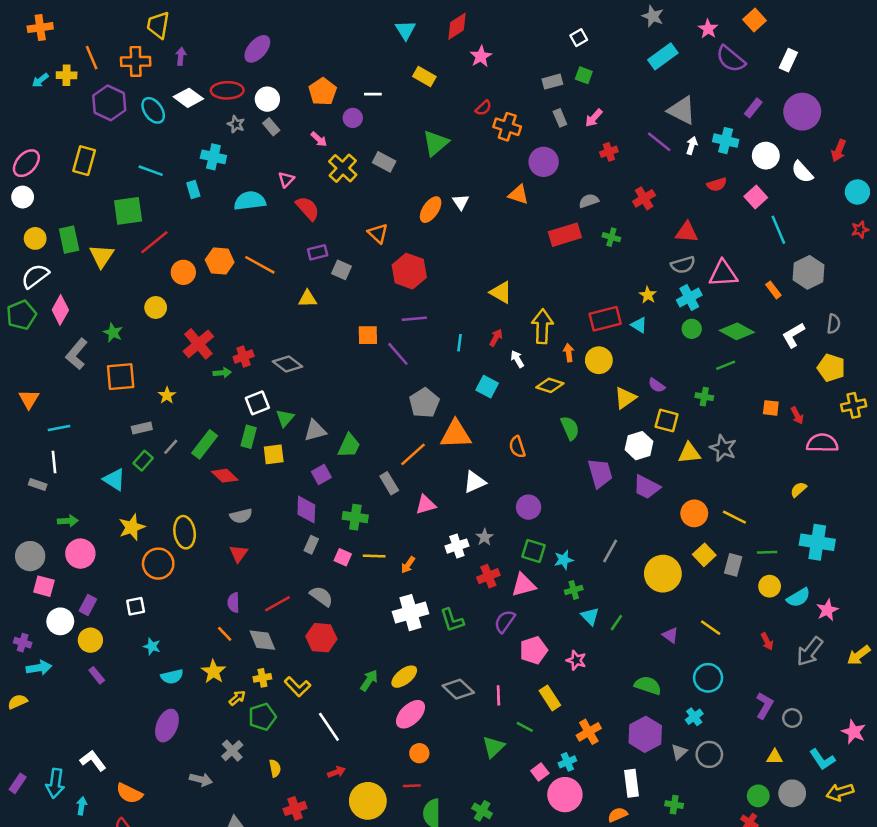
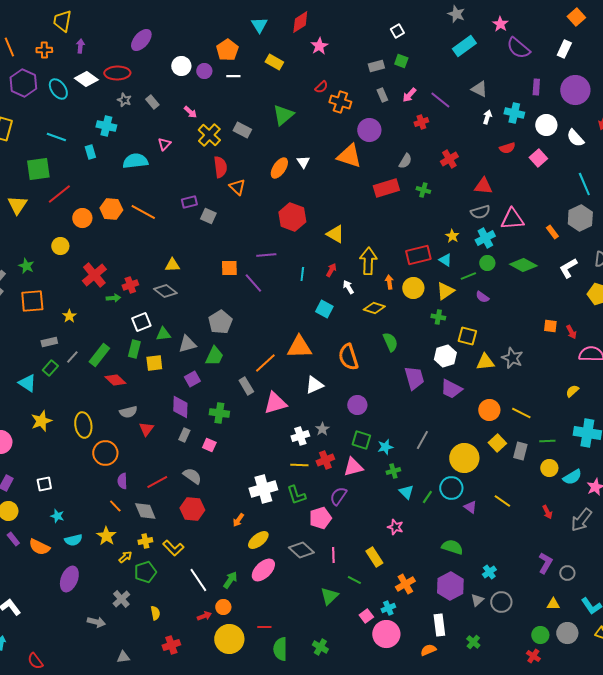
orange square: (754, 20) -> (576, 17), moved
orange cross: (136, 61) -> (44, 50), size x0.7
orange pentagon: (323, 92) -> (227, 50), moved
white circle: (267, 99) -> (181, 66), moved
purple rectangle: (753, 108) -> (536, 87), turned -35
gray triangle: (682, 110) -> (479, 89), size x0.7
purple circle: (353, 118) -> (204, 71), moved
purple line: (659, 142) -> (440, 100), moved
orange triangle: (518, 195) -> (349, 156), size x1.5
gray semicircle: (589, 201) -> (405, 161), turned 140
red semicircle: (308, 208) -> (220, 167), moved, turned 35
cyan line: (778, 230) -> (584, 184), moved
red hexagon: (409, 271) -> (292, 217), moved
yellow triangle: (308, 299) -> (172, 265), moved
green line: (726, 365) -> (468, 276), moved
purple semicircle: (657, 385) -> (482, 297), moved
green cross: (704, 397) -> (438, 317), moved
yellow triangle: (625, 398) -> (445, 291), moved
gray pentagon: (424, 403) -> (220, 322), moved
green triangle: (285, 418) -> (163, 334), turned 42
orange semicircle: (517, 447) -> (348, 357), size x1.5
pink triangle: (426, 505) -> (275, 403), size x1.4
red triangle: (239, 554) -> (146, 429), moved
yellow line: (374, 556) -> (299, 465), moved
orange circle: (158, 564) -> (105, 453), moved
orange arrow: (408, 565) -> (238, 520), moved
pink pentagon: (534, 650) -> (320, 518), moved
cyan circle: (708, 678) -> (451, 488), moved
green arrow: (369, 680) -> (230, 580), moved
orange circle: (419, 753) -> (223, 607), moved
orange semicircle: (129, 793) -> (39, 547), moved
green cross: (674, 805) -> (473, 642), turned 32

